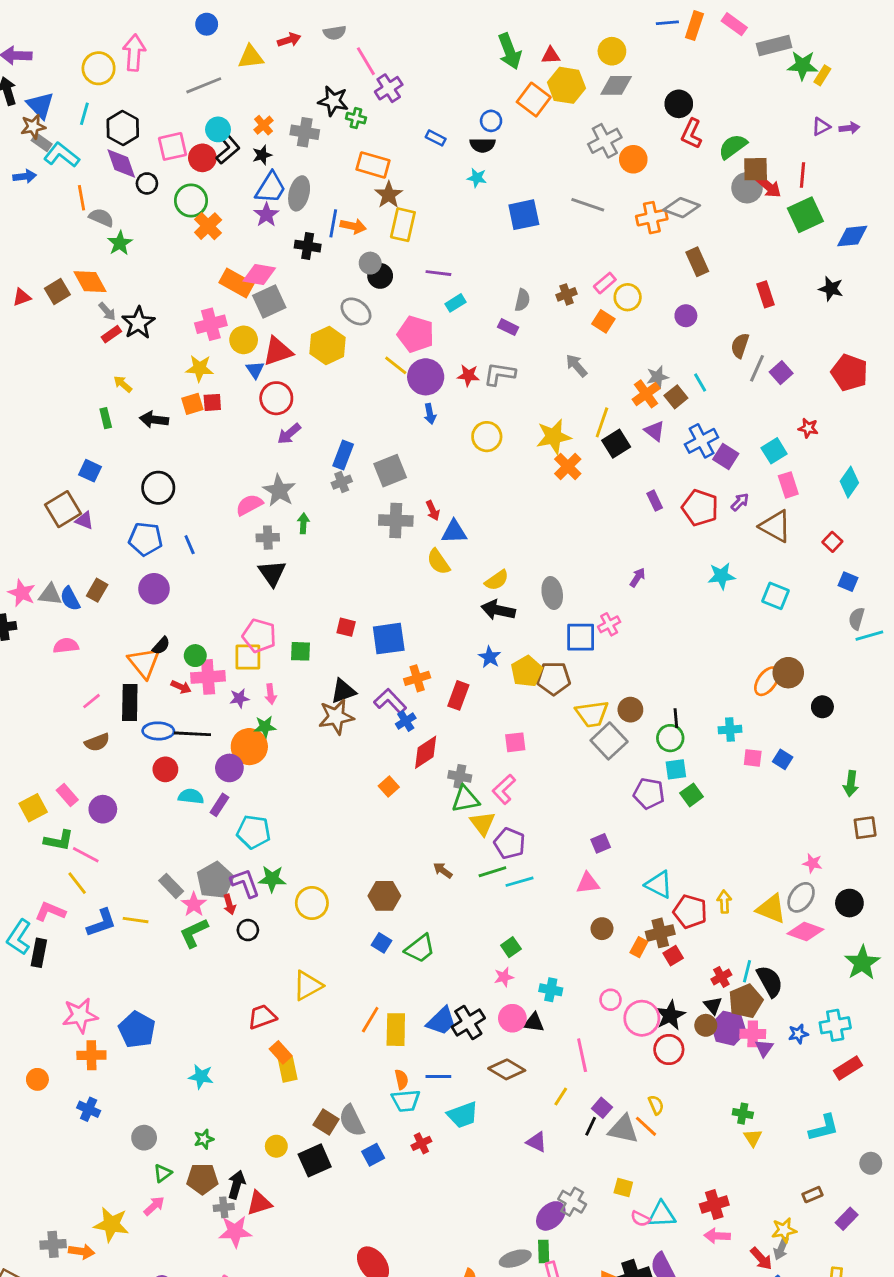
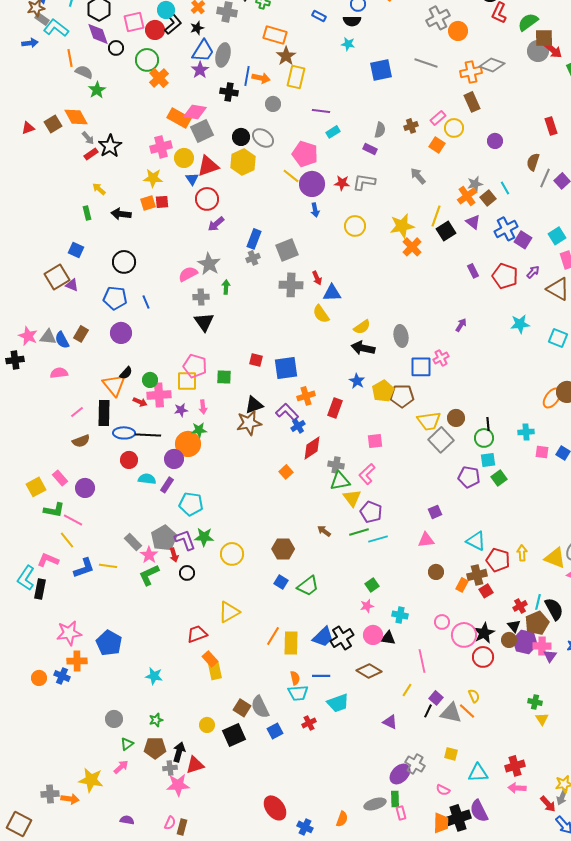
brown rectangle: (697, 262) -> (472, 102), moved
black circle: (380, 276) -> (241, 137), moved
blue cross: (89, 1109) -> (62, 676), moved
pink semicircle: (640, 1219) -> (443, 790), moved

